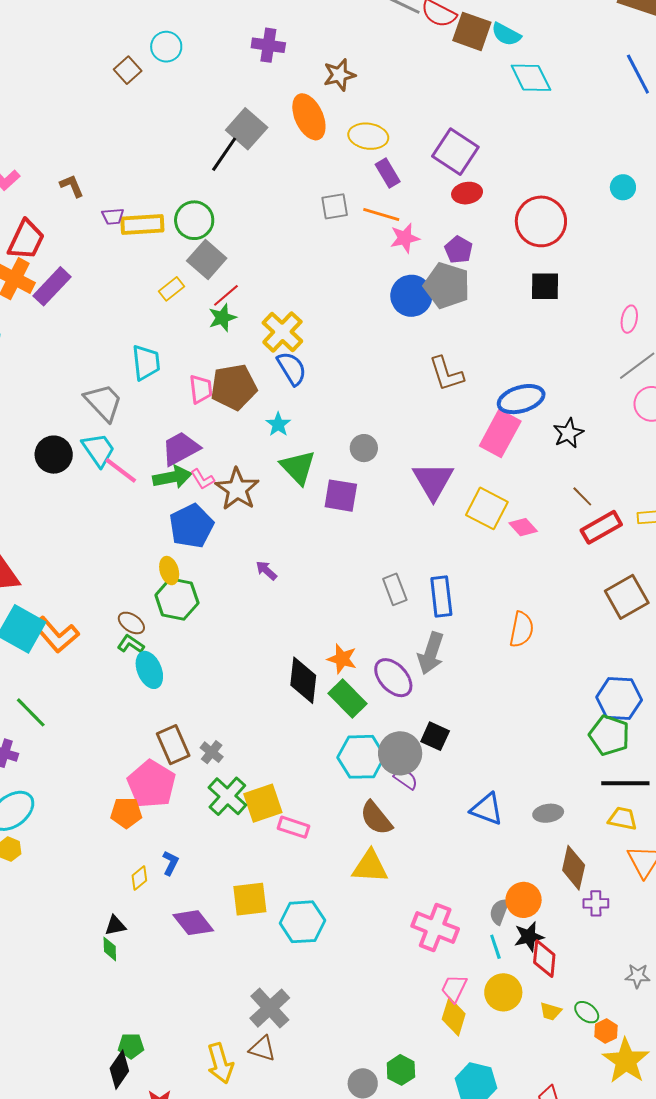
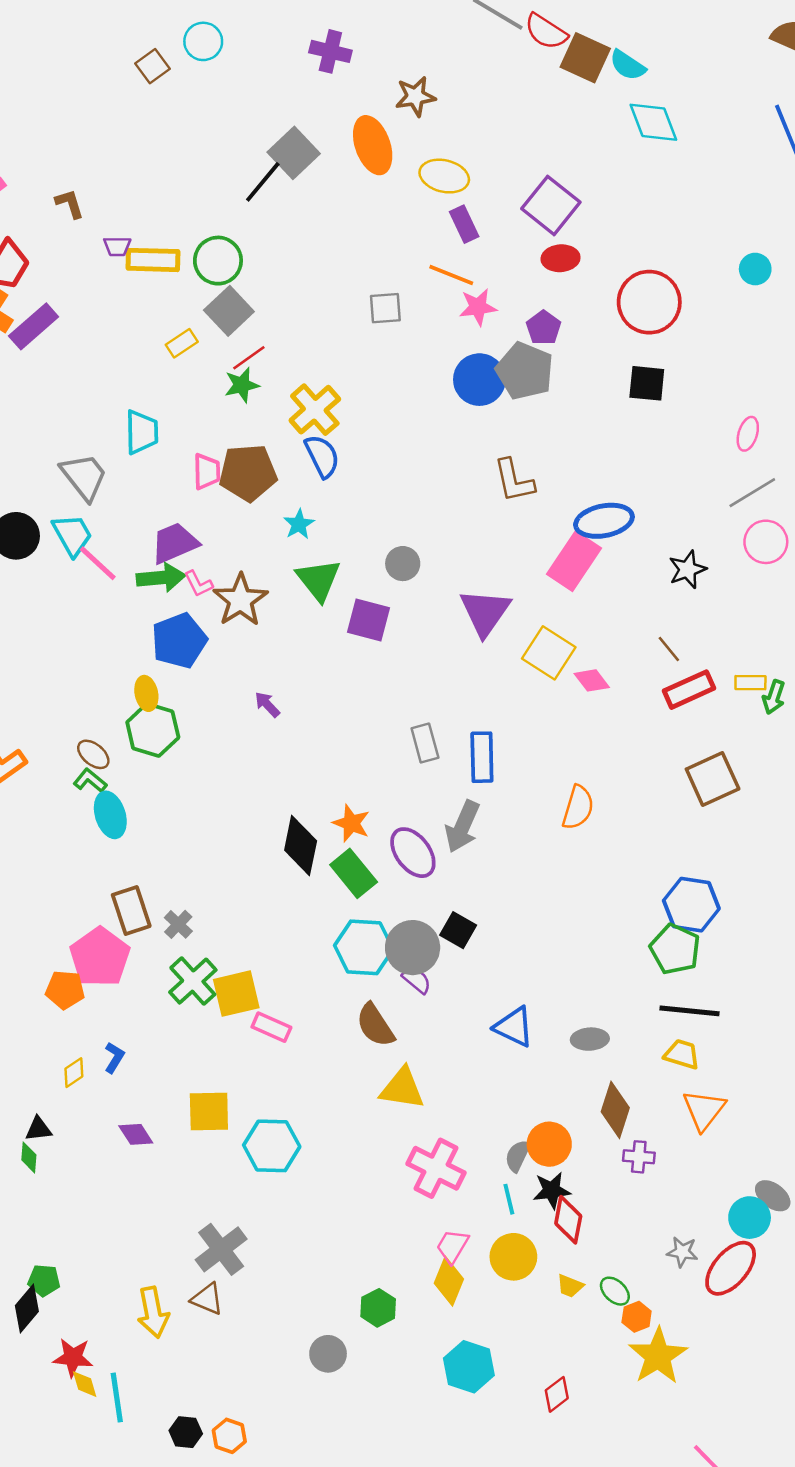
gray square: (335, 206) -> (385, 308), moved
black star: (568, 433) -> (688, 570), moved
yellow triangle: (370, 866) -> (402, 1089), moved
purple diamond: (193, 923) -> (136, 1134), size x0.7
green hexagon: (401, 1070) -> (378, 1308), moved

